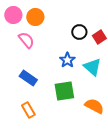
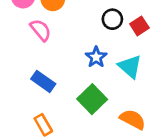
green square: (64, 91) -> (92, 99), turned -35

